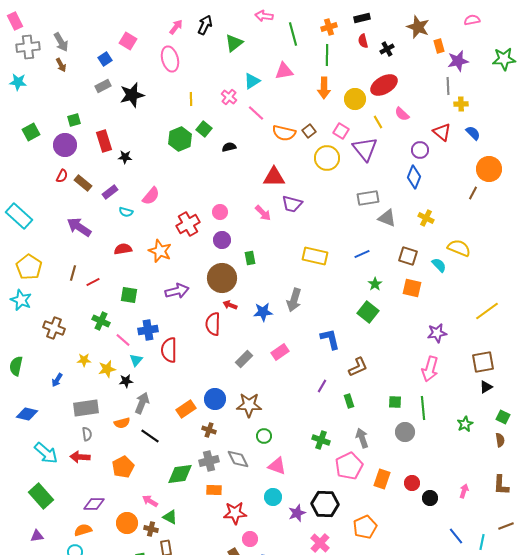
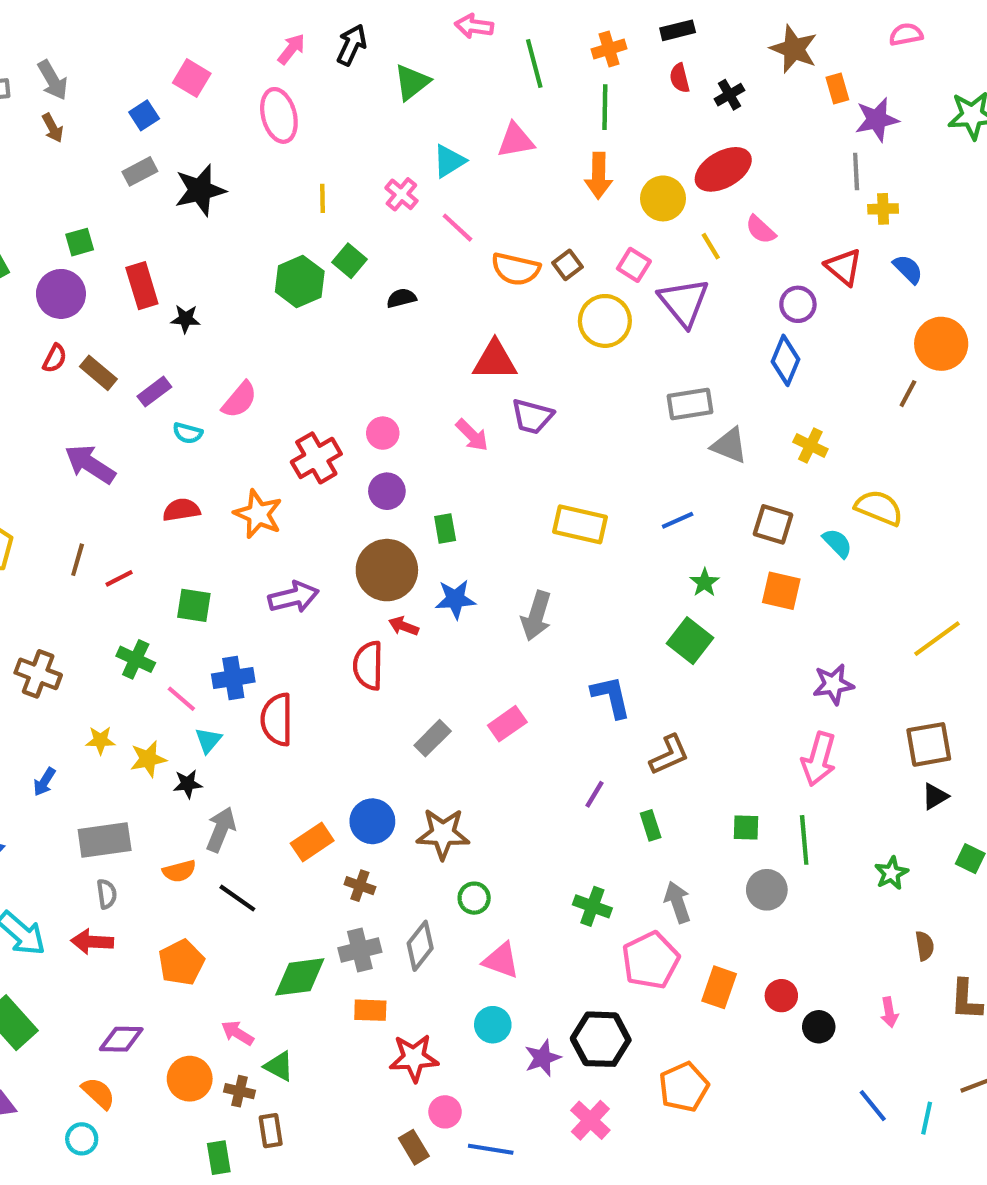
blue star: (263, 312) -> (455, 599), moved
brown semicircle: (500, 440) -> (925, 946), moved
gray diamond: (238, 459) -> (420, 946), turned 65
pink arrow: (464, 491) -> (889, 1012), turned 152
orange semicircle: (83, 530) -> (98, 1093), turned 60

